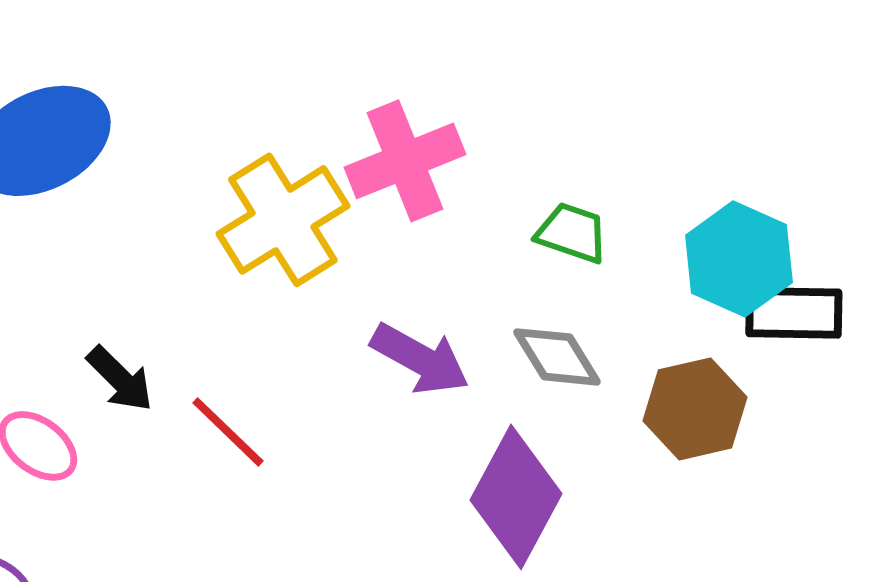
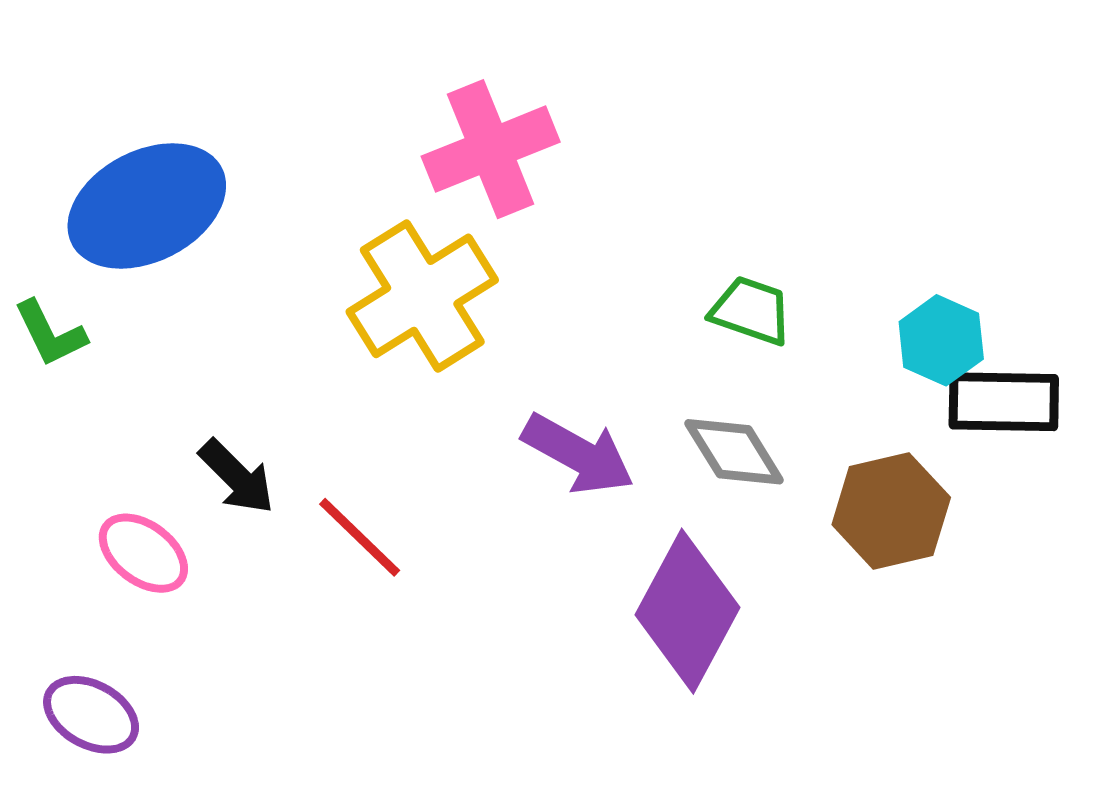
pink cross: (405, 161) -> (491, 149), moved
cyan hexagon: (739, 259) -> (941, 340), size x0.7

